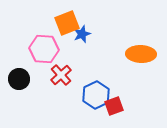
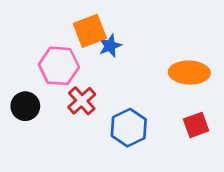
red square: (114, 106) -> (196, 125), moved

